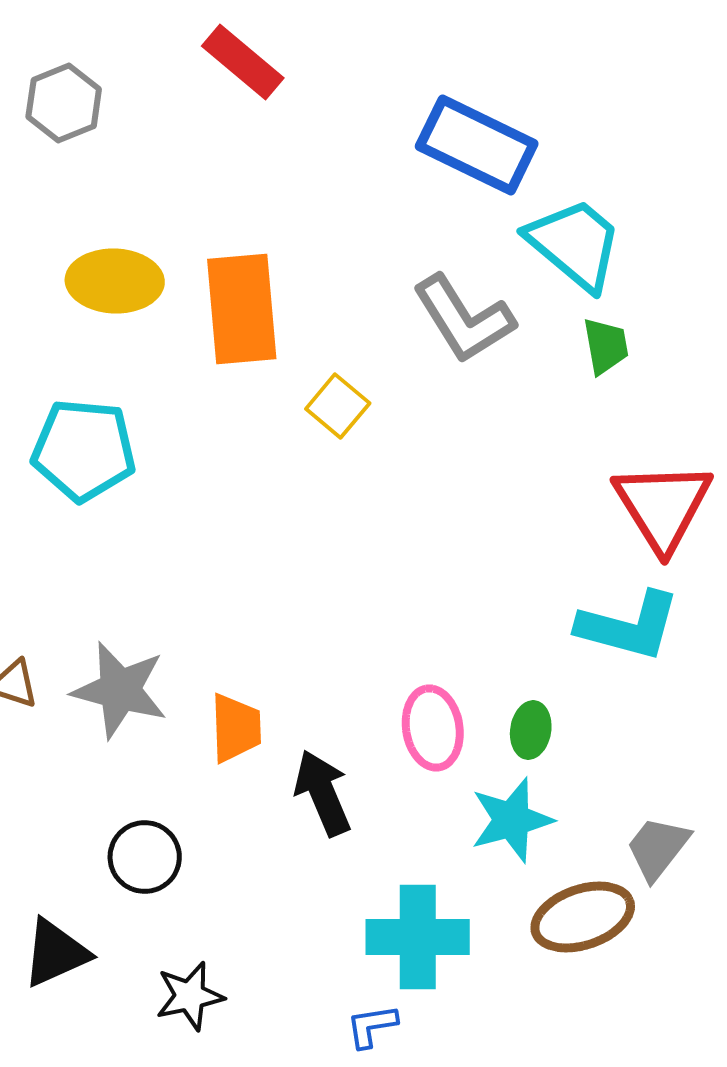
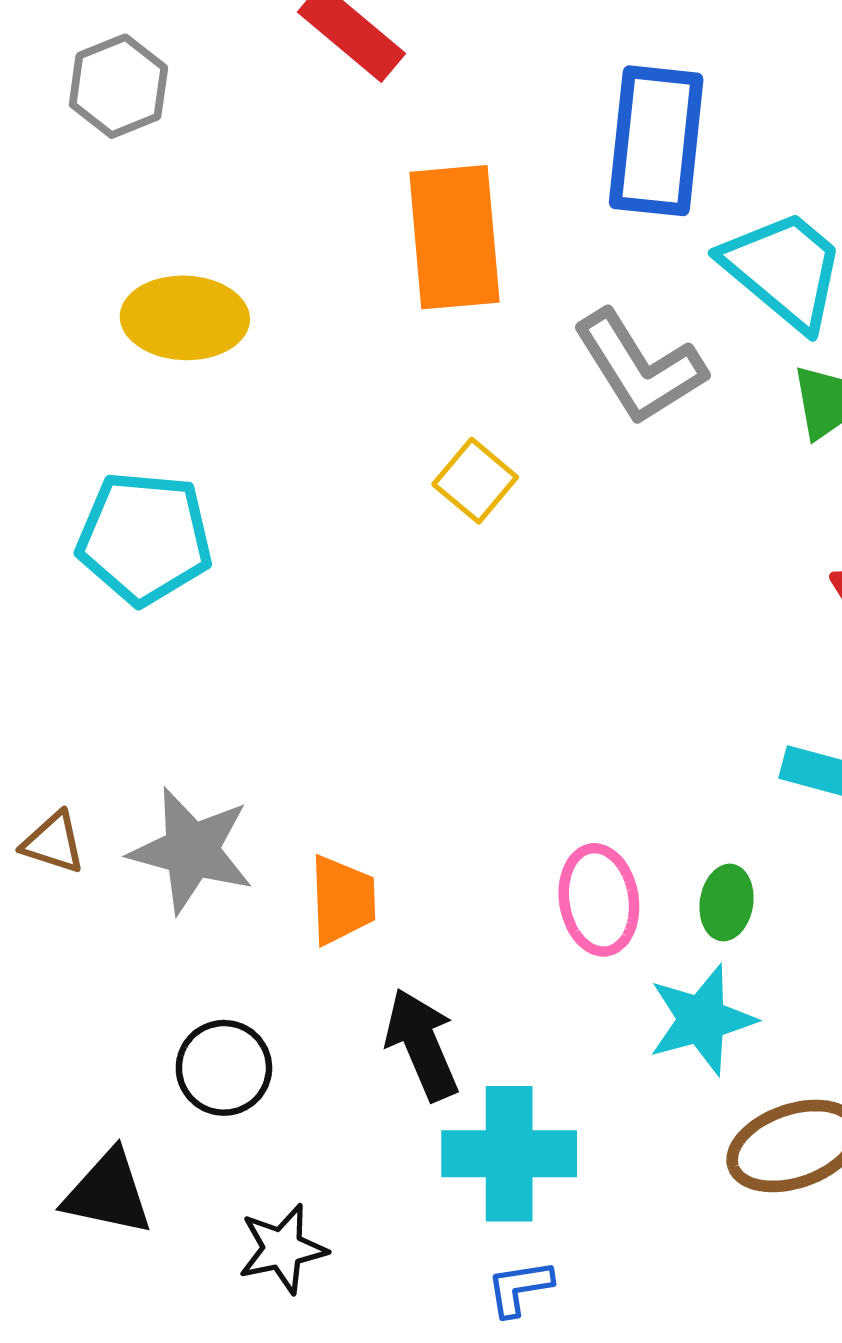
blue rectangle: (477, 145) -> (656, 141), turned 70
orange rectangle: (242, 309) -> (454, 237), moved
black arrow: (323, 793) -> (422, 1044), moved
cyan cross: (418, 937) -> (509, 1154), moved
black triangle: (56, 953) -> (108, 1193), turned 36

